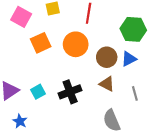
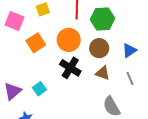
green hexagon: (133, 29) -> (103, 19), moved
blue triangle: (129, 59) -> (129, 50), moved
black cross: (70, 92) -> (70, 68), moved, turned -30

